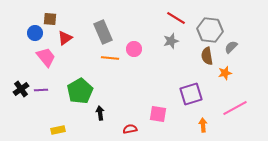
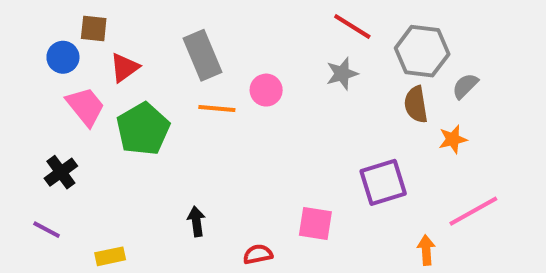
black cross: (21, 89) -> (61, 172), moved
purple line: (41, 90) -> (47, 230), moved, turned 32
green pentagon: (80, 91) -> (143, 129), moved
orange arrow: (203, 125) -> (426, 250), moved

